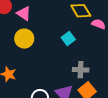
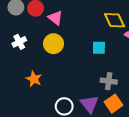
cyan square: (68, 38) -> (99, 48), turned 32

